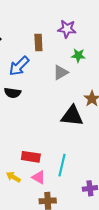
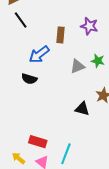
green star: (78, 55) -> (98, 61), moved
black triangle: (72, 116) -> (82, 109), size x0.7

